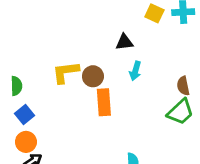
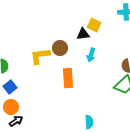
yellow square: (154, 13) -> (94, 25), moved
brown circle: (93, 76) -> (60, 48), moved

